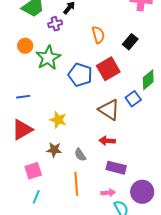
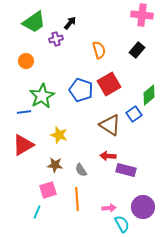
black rectangle: (130, 42) -> (137, 50), moved
green star: (48, 58) -> (42, 96), moved
purple rectangle: (116, 168) -> (126, 170), moved
pink square: (33, 171) -> (48, 190), moved

